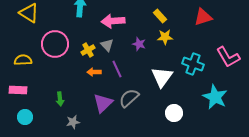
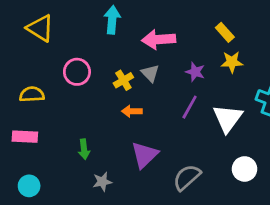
pink circle: (55, 44) -> (77, 72), size x0.7
purple line: (117, 69) -> (190, 107), moved, turned 54
gray semicircle: (129, 98) -> (187, 177), moved
cyan circle: (25, 117) -> (29, 186), moved

